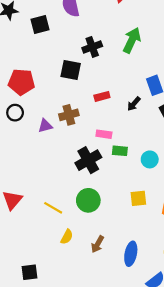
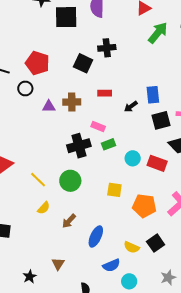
black square: (40, 25) -> (66, 17), size x1.4
green arrow: (132, 40) -> (158, 33), moved
green rectangle: (120, 151) -> (109, 144), turned -40

